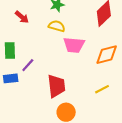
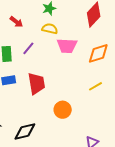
purple line: (28, 65) -> (28, 48), moved
red trapezoid: (56, 86) -> (36, 84), moved

